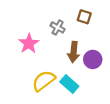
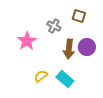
purple circle: (93, 59) -> (87, 47), moved
yellow semicircle: (44, 81) -> (41, 76), size x0.6

